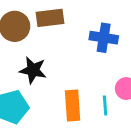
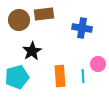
black star: (33, 70) -> (32, 51), turned 30

